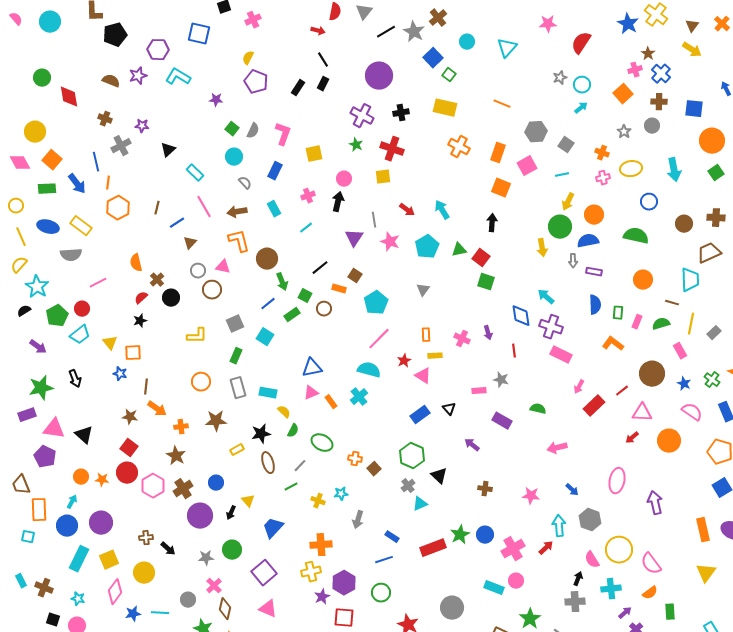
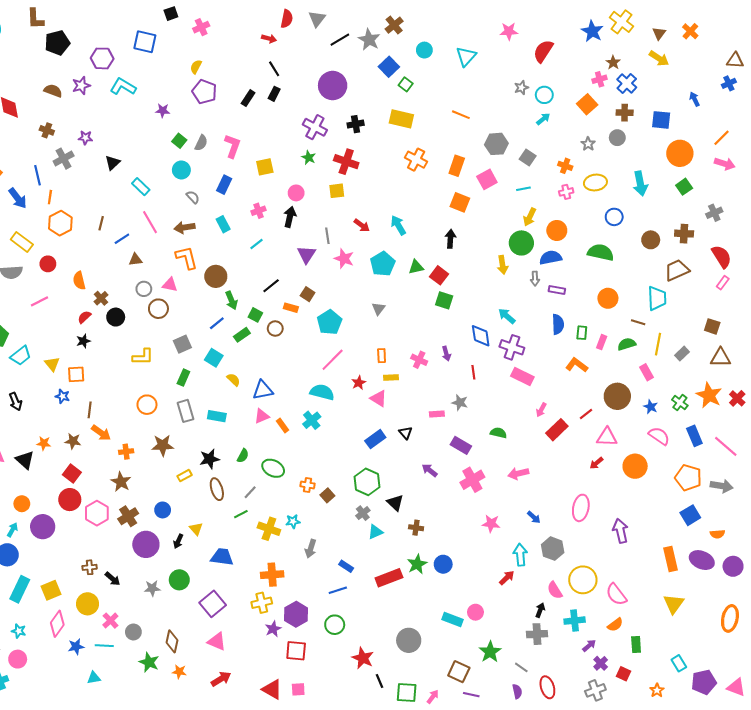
brown triangle: (190, 243) -> (135, 260), turned 40
red circle: (82, 309) -> (48, 264), moved
yellow semicircle: (284, 412) -> (234, 380), moved
orange star: (102, 480) -> (44, 443), moved
brown cross: (485, 489) -> (416, 528), moved
yellow cross: (318, 501) -> (269, 529), size x1.5
purple circle: (101, 523) -> (43, 527), moved
blue trapezoid: (273, 528) -> (222, 557), turned 55
pink cross: (513, 549) -> (472, 480), moved
pink cross: (214, 586) -> (110, 621), moved

